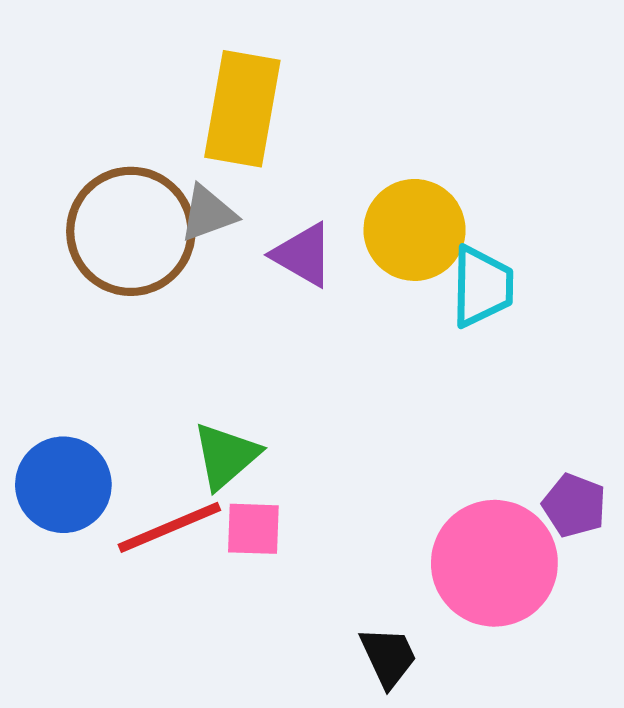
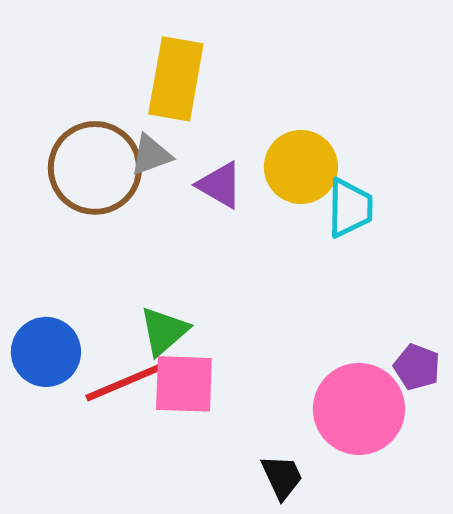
pink square: (253, 529) -> (184, 384), size x1.5

